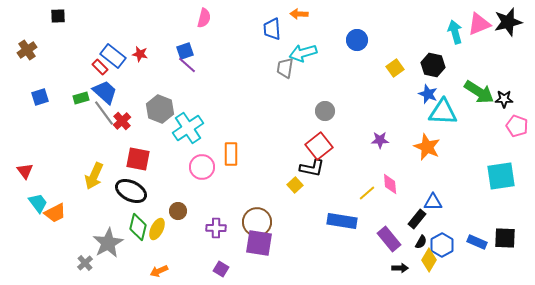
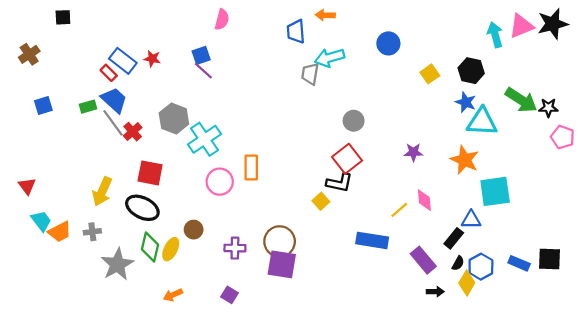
cyan square: (501, 176) -> (495, 191), moved
gray cross: (85, 263) -> (92, 232), moved, turned 35
purple square: (221, 269) -> (229, 295), moved

